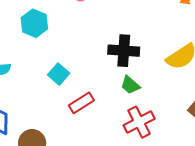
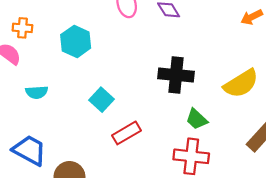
green trapezoid: (130, 85) -> (197, 119), moved
red cross: (139, 122) -> (191, 156), turned 32

